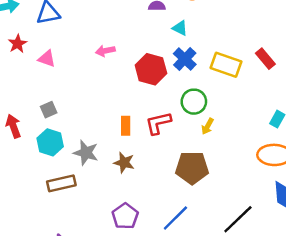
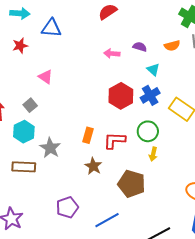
pink arrow: (105, 51) -> (112, 54), moved
pink triangle: (47, 59) -> (46, 77), moved
gray square: (49, 110) -> (30, 105), turned -32
yellow arrow: (208, 126) -> (153, 154), turned -32
brown star: (124, 163) -> (93, 166), moved

